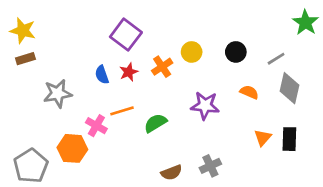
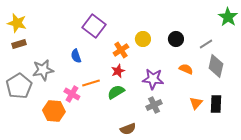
red star: (129, 72) -> (118, 71), moved
gray pentagon: (31, 166) -> (19, 86), moved
gray cross: (210, 166) -> (154, 105), moved

